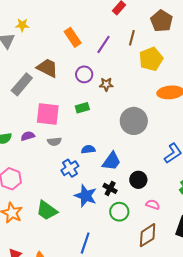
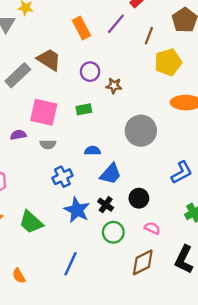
purple line: (103, 44) -> (116, 24), moved
blue semicircle: (88, 149) -> (93, 151), moved

